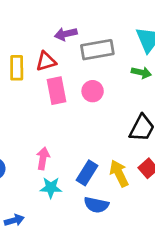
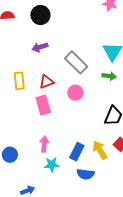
purple arrow: (66, 34) -> (40, 47), moved
gray rectangle: (97, 50) -> (76, 62), turned 60
red triangle: (46, 61) -> (46, 82), moved
pink rectangle: (57, 91) -> (43, 105), moved

